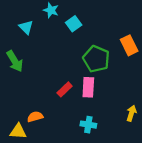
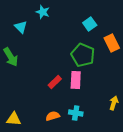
cyan square: (74, 24) -> (90, 24), moved
orange semicircle: (35, 117) -> (53, 116), moved

